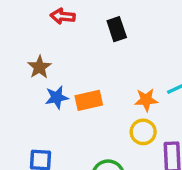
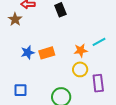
brown star: (39, 67) -> (15, 19), moved

